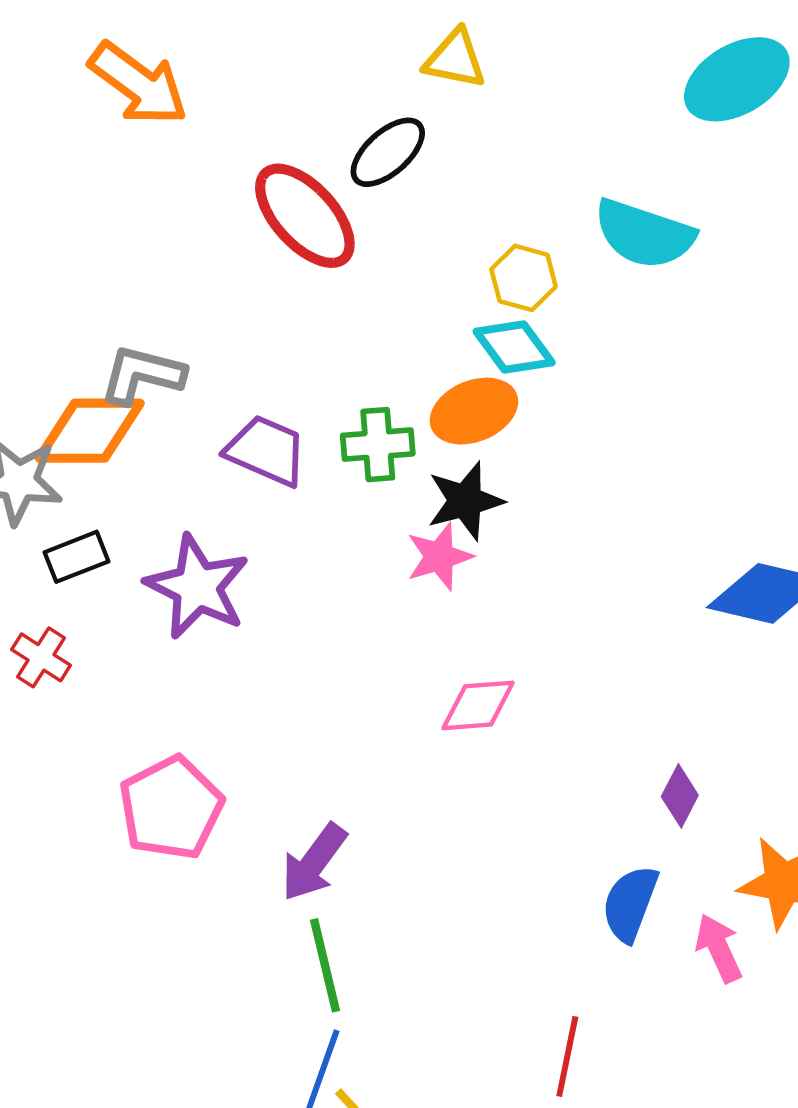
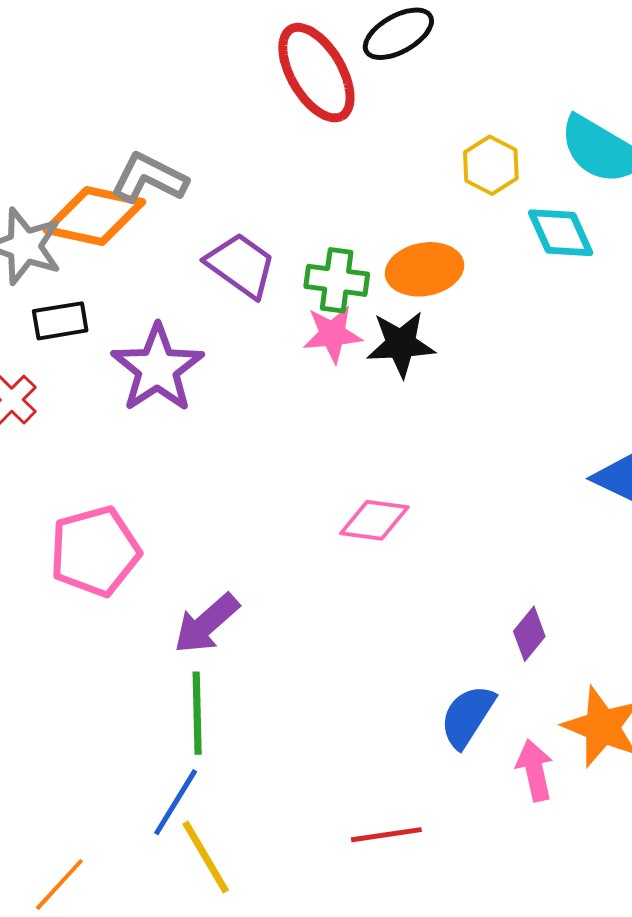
cyan diamond: (514, 347) -> (561, 233), moved
pink star: (439, 557) -> (332, 334), moved
red line: (567, 1056) -> (386, 835), turned 58

